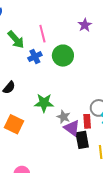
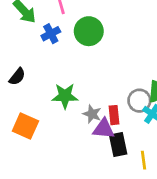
red rectangle: (87, 121) -> (114, 115), moved
purple triangle: (72, 128) -> (104, 129), turned -30

